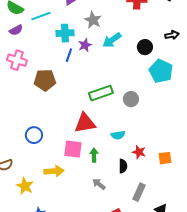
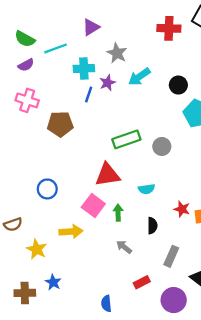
pink square: (73, 149) -> (93, 206), turned 30
red star: (139, 152) -> (182, 209), moved

